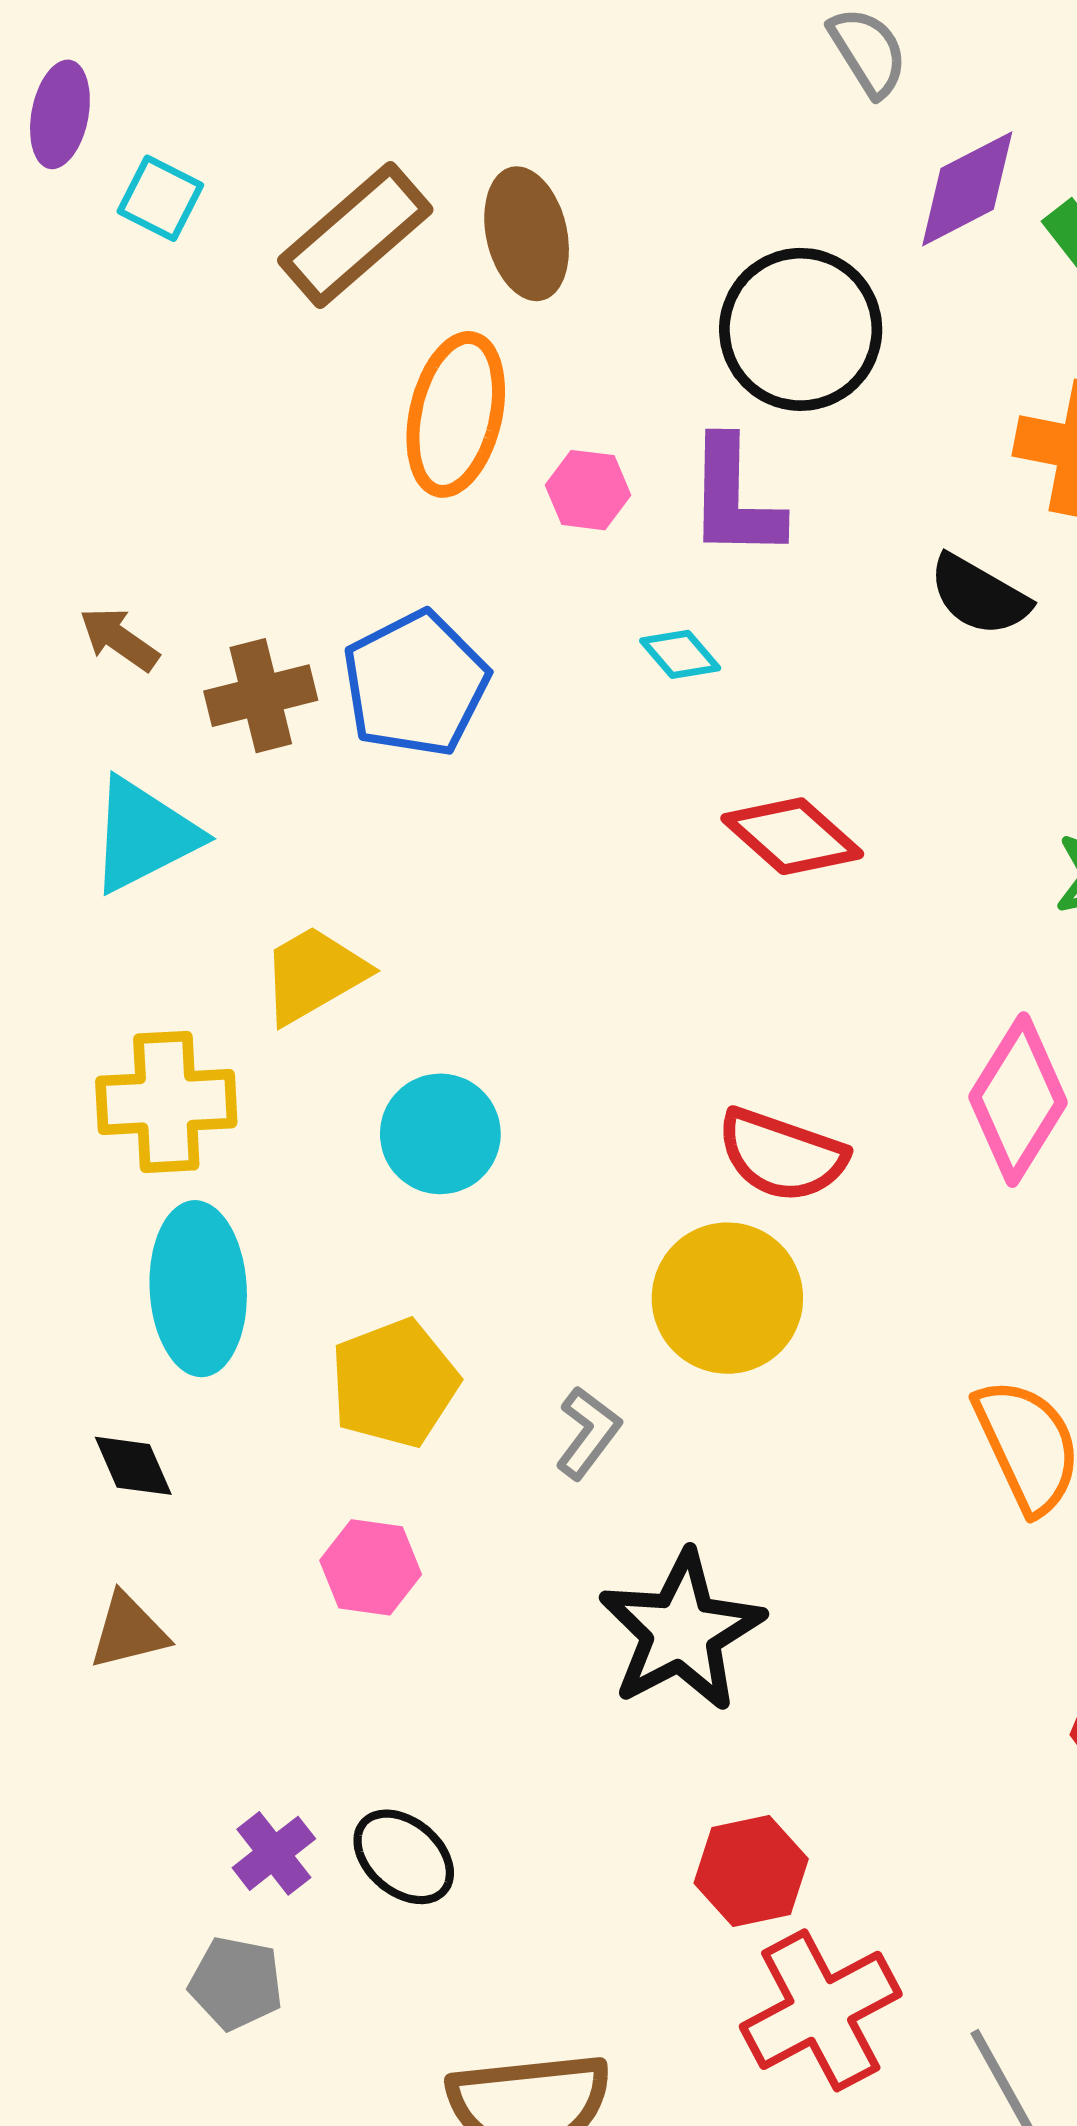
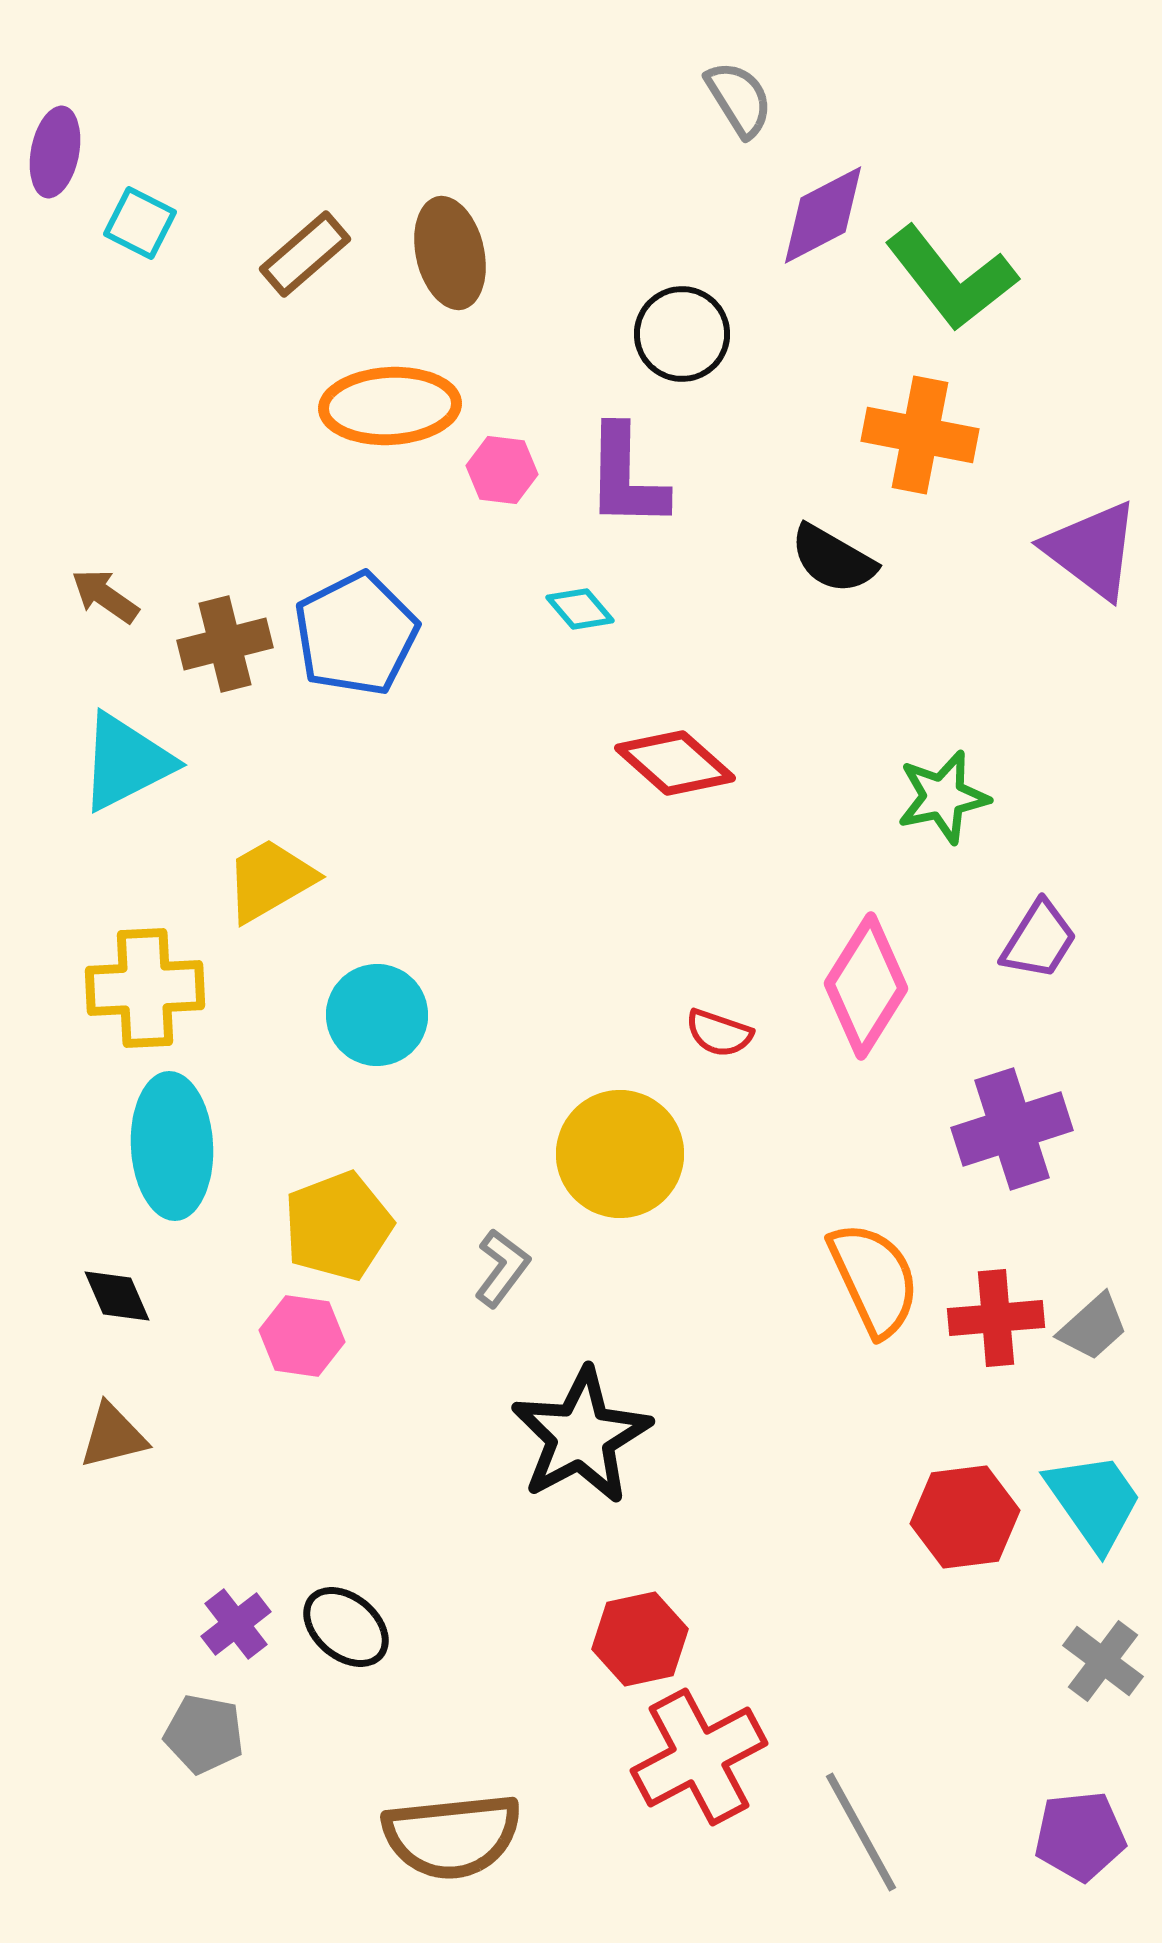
brown rectangle: (355, 235) -> (305, 254), size x0.7
black circle: (801, 329) -> (682, 334), size x0.7
orange ellipse: (456, 414) -> (390, 406), turned 74
red semicircle: (782, 1155) -> (719, 1033), moved, size x0.6
pink hexagon: (371, 1567) -> (302, 1336), moved

